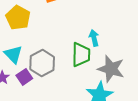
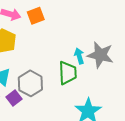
gray star: (111, 69) -> (100, 55), moved

